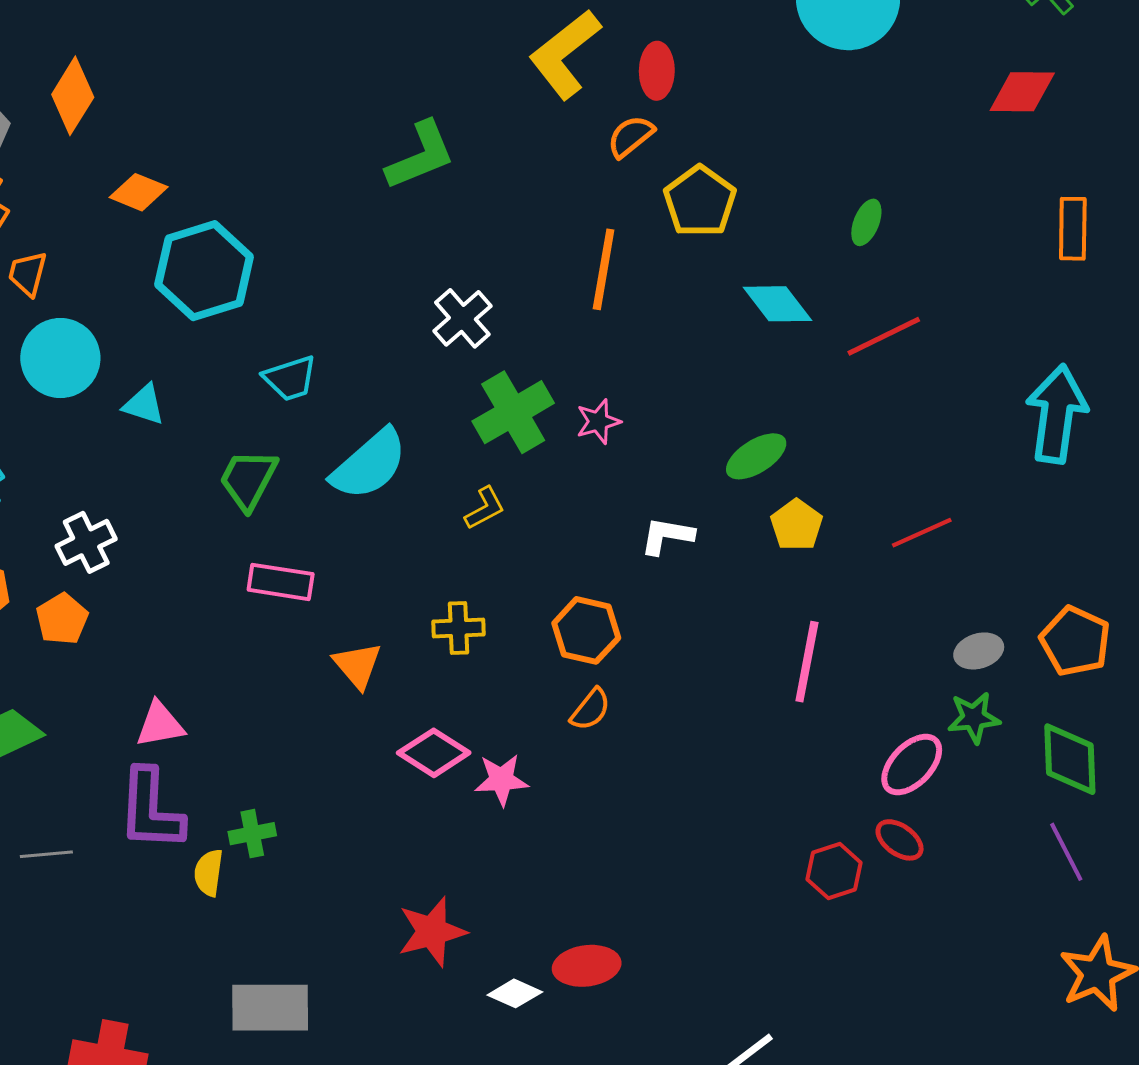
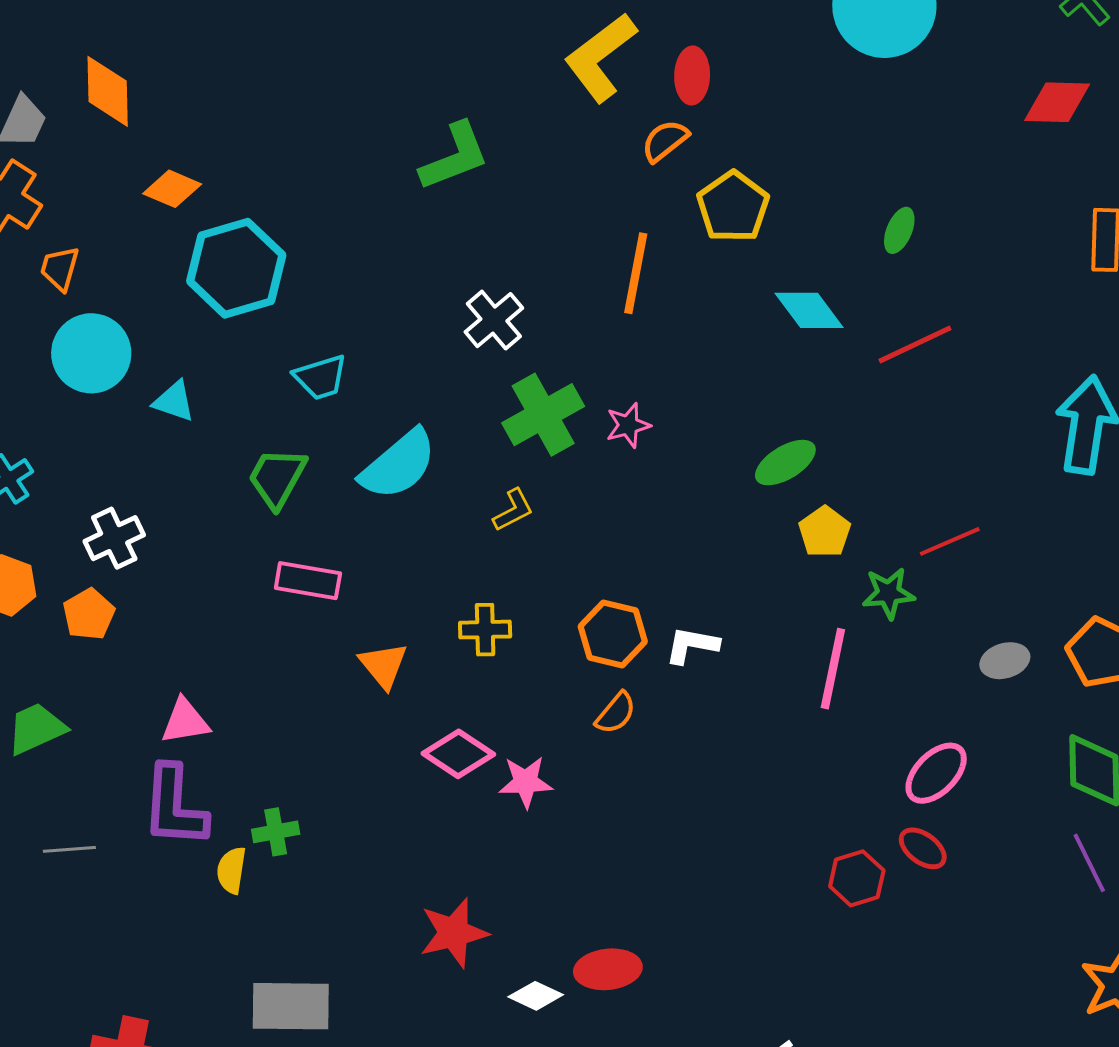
orange diamond: (73, 96) -> (108, 91), turned -34
white L-shape: (667, 536) -> (692, 645), moved
green star: (974, 718) -> (888, 593), moved

